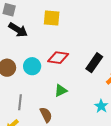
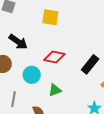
black arrow: (18, 30) -> (18, 42), moved
cyan circle: (32, 66) -> (32, 75), moved

